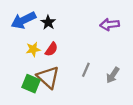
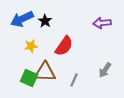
red semicircle: (51, 49) -> (64, 46), moved, size x1.5
gray line: (86, 70) -> (74, 80), moved
brown triangle: (48, 77) -> (45, 72), turned -40

